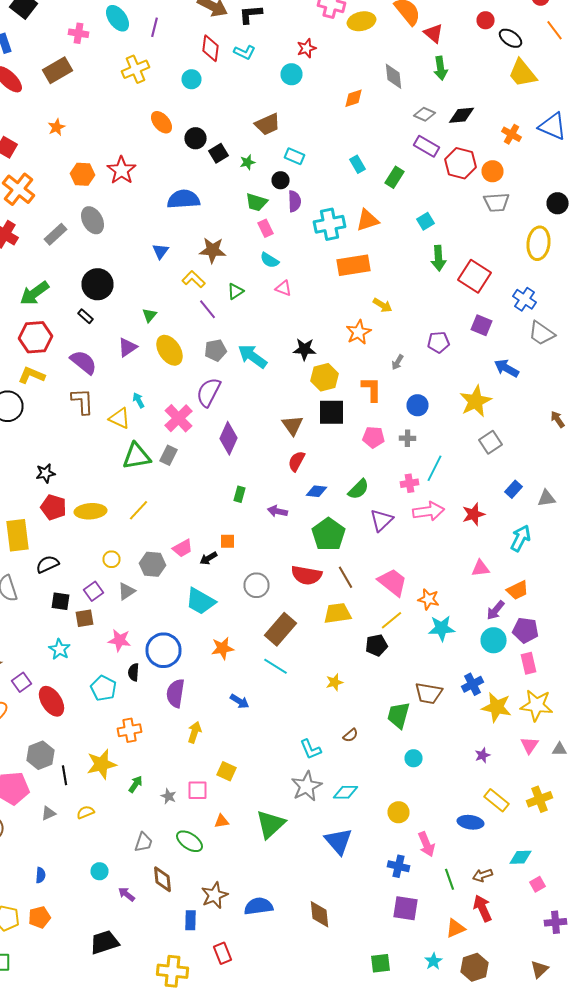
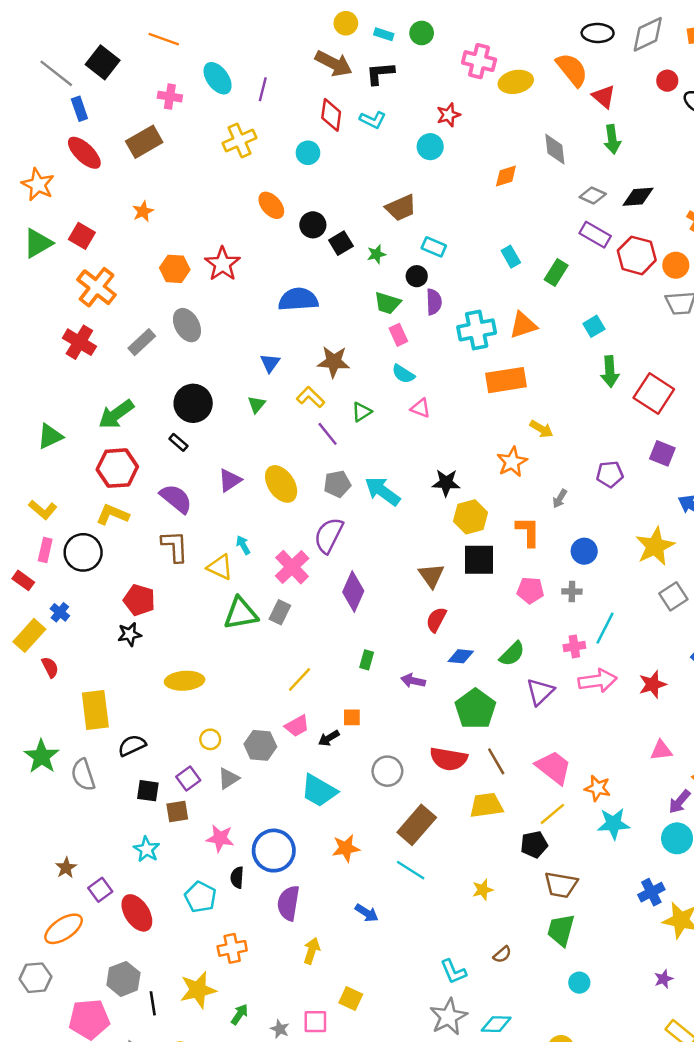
green triangle: (150, 315) -> (257, 405), moved
red pentagon: (54, 507) -> (139, 600), moved
yellow line: (138, 510) -> (299, 679), moved
brown trapezoid: (428, 693) -> (561, 885), moved

